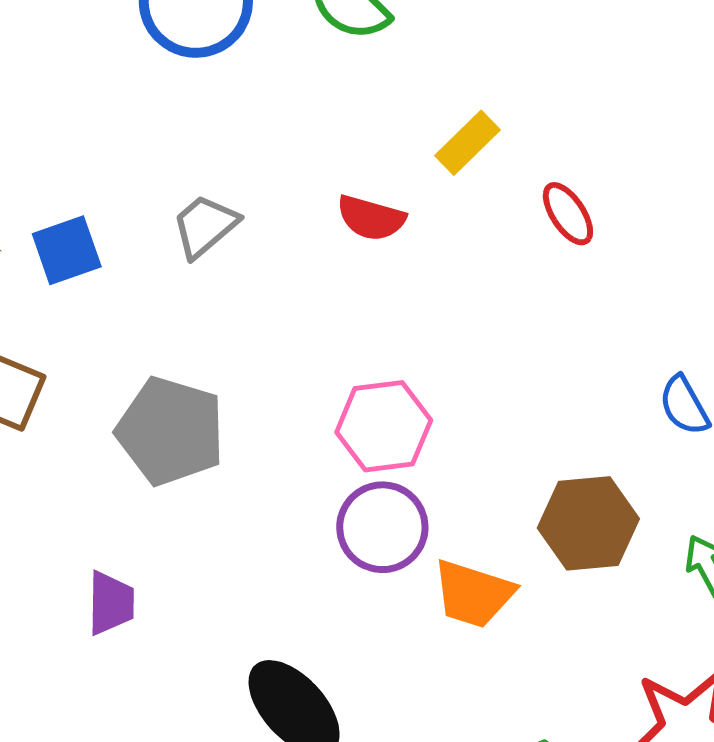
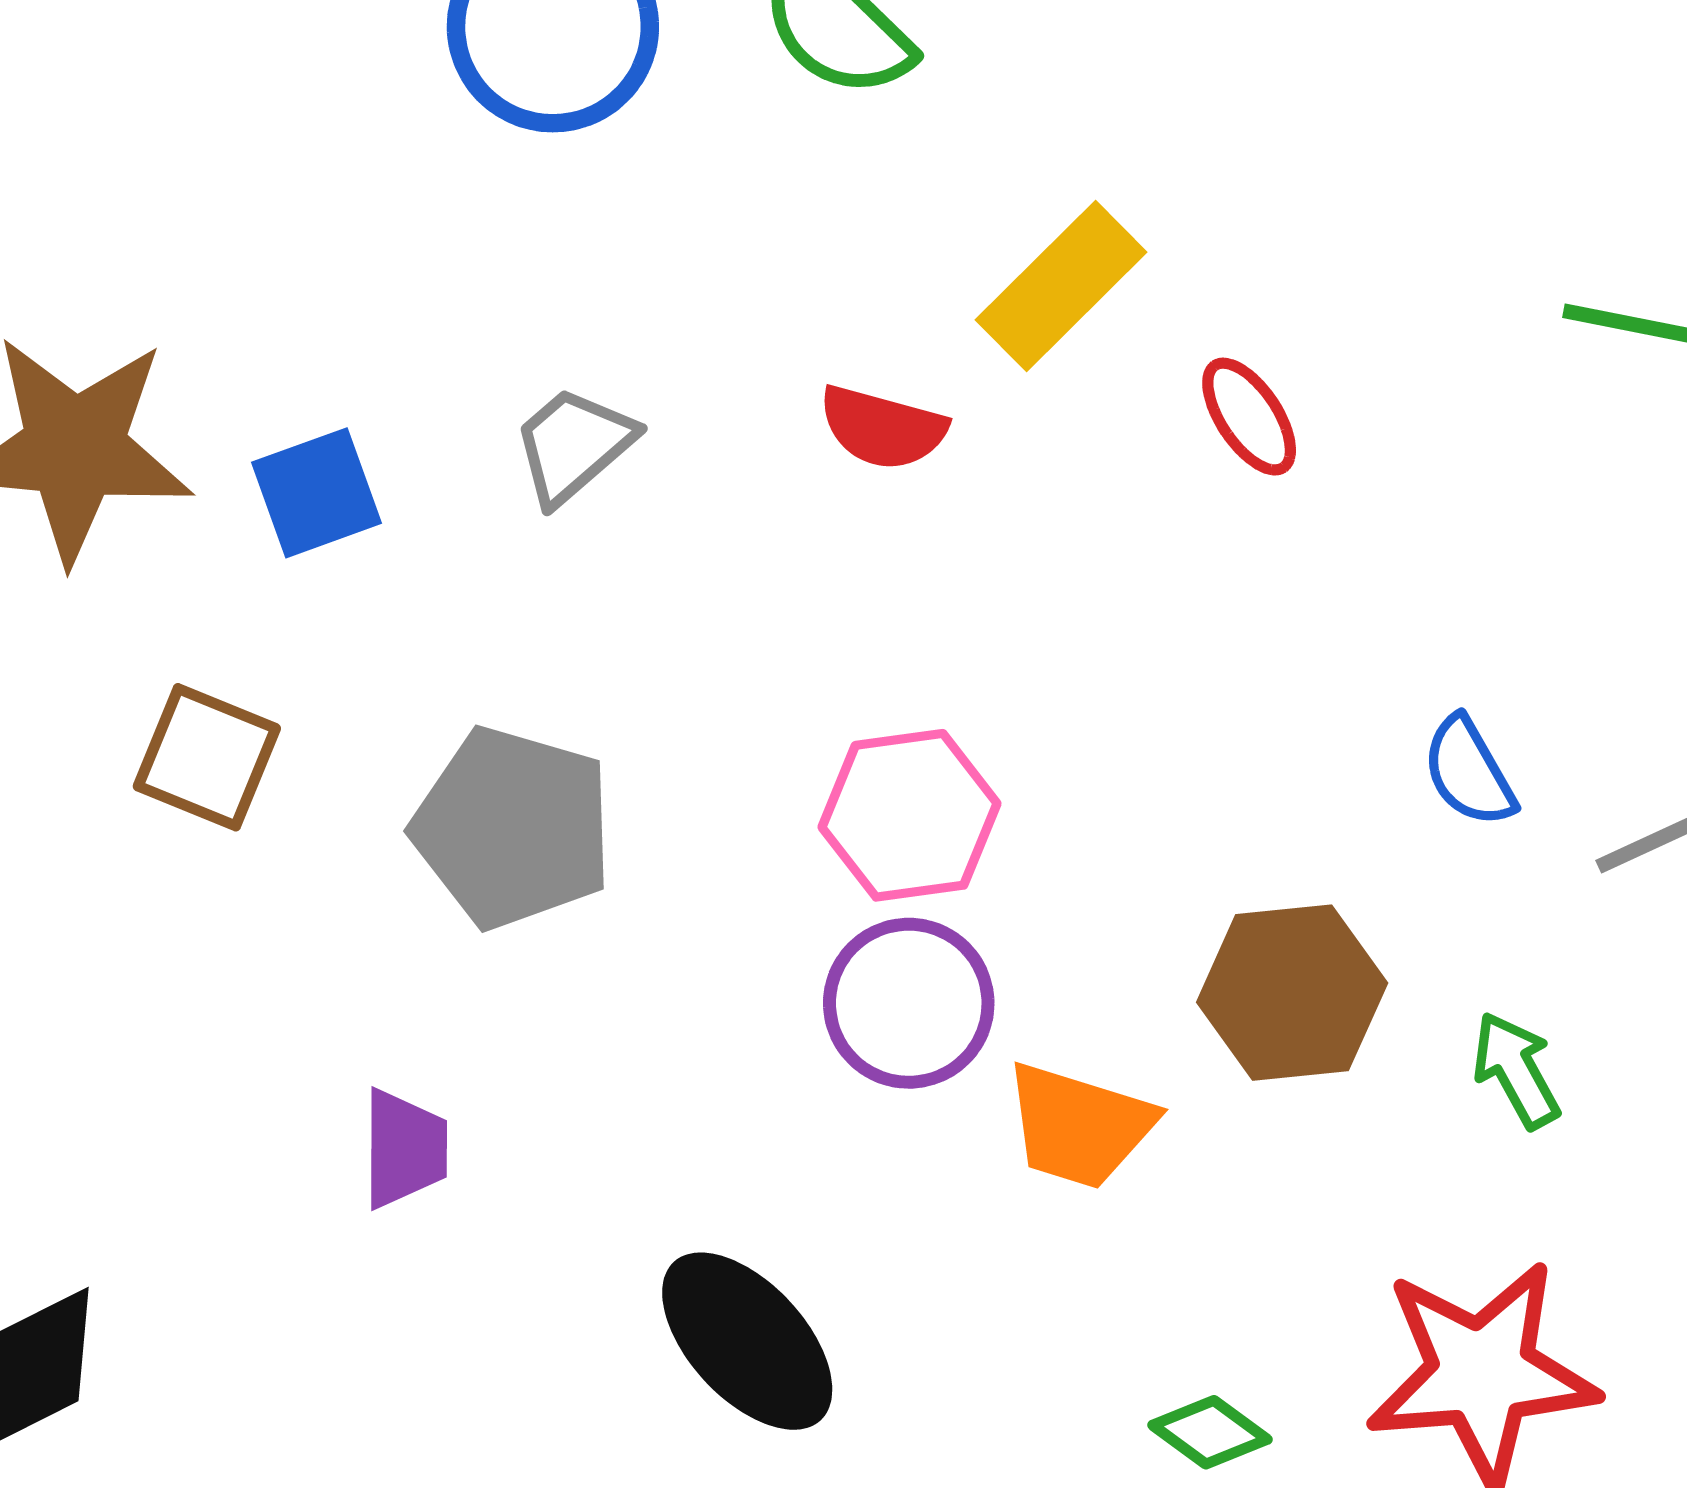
yellow rectangle: (468, 143) -> (1061, 286), size x1.4

